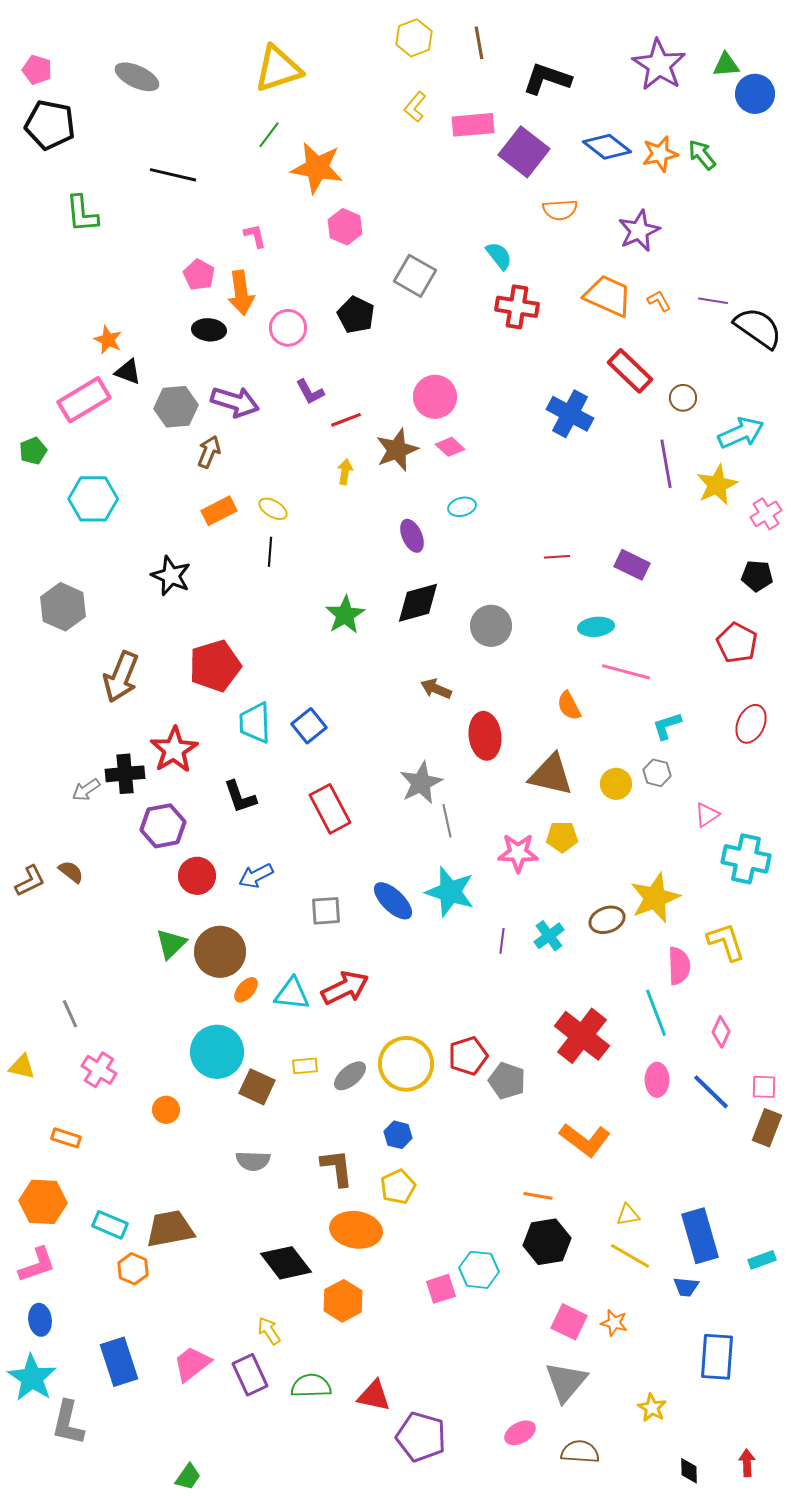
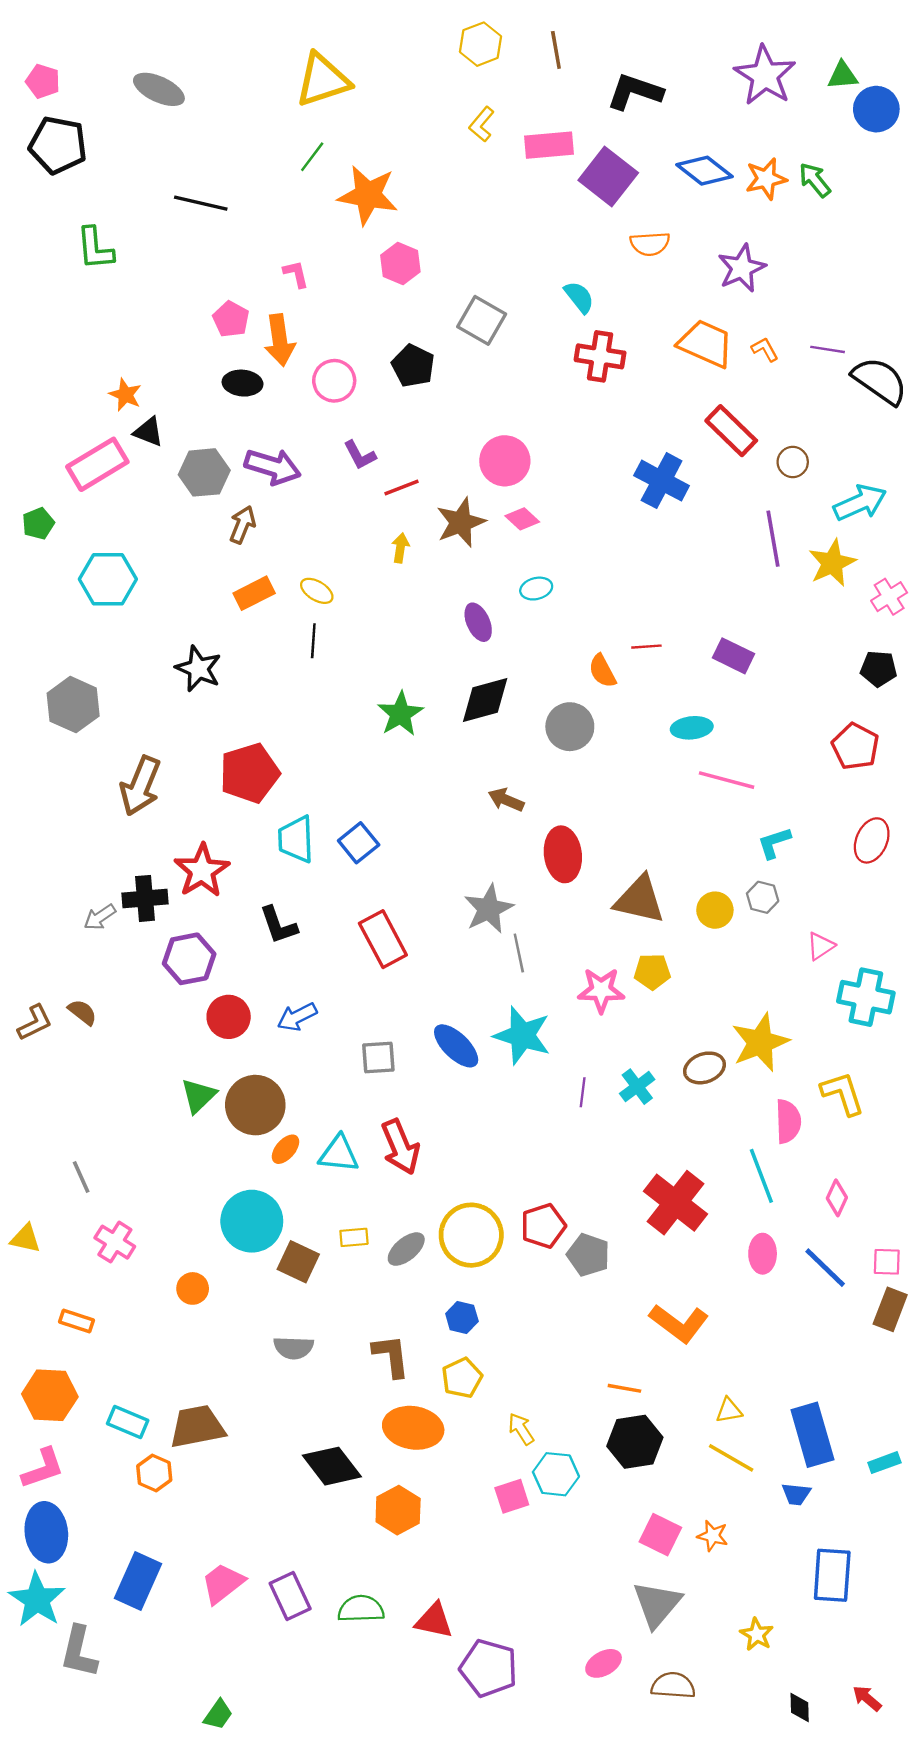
orange semicircle: (569, 706) -> (602, 671), moved
red arrow: (345, 988) -> (400, 1147), turned 93
blue ellipse: (40, 1320) -> (46, 1532), size x1.6
yellow arrow: (269, 1331) -> (521, 1429), moved
blue rectangle: (119, 1362) -> (138, 1581), turned 42
red arrow: (747, 1463) -> (867, 1698), turned -48

